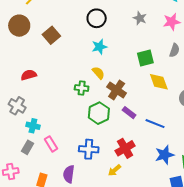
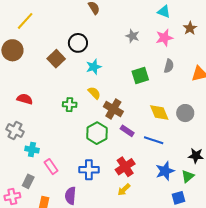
black circle: (97, 18) -> (78, 43), moved
brown square: (51, 35) -> (56, 59), moved
red semicircle: (29, 75) -> (25, 99), turned 35
yellow diamond: (159, 82) -> (159, 113), moved
green cross: (82, 88) -> (70, 105), moved
gray rectangle: (28, 147) -> (28, 181), moved
yellow arrow: (114, 170) -> (124, 190), moved

